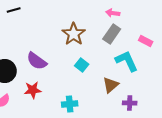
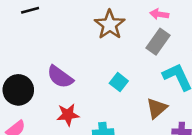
brown star: (74, 34) -> (110, 25), moved
red star: (33, 90) -> (68, 115), moved

